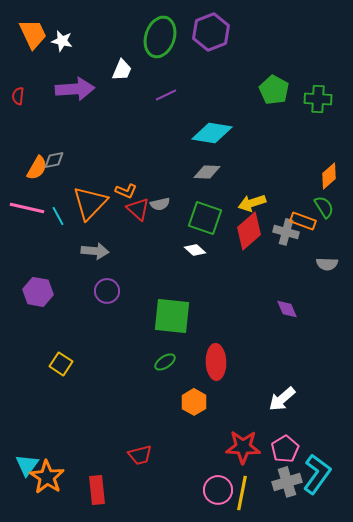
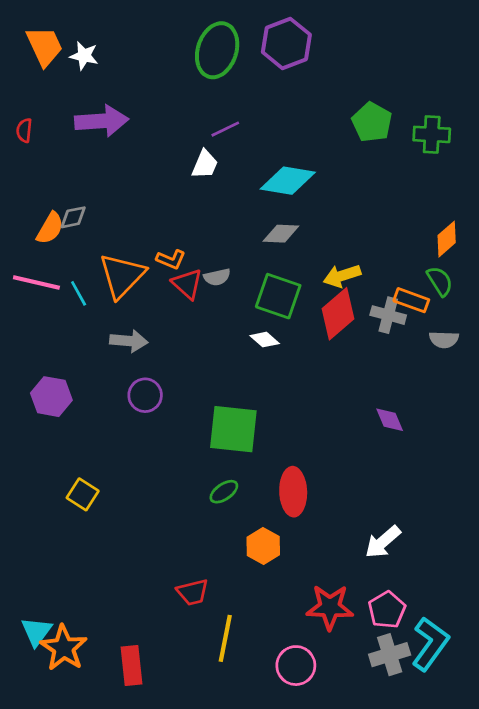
white trapezoid: (122, 70) -> (205, 164), moved
gray semicircle: (327, 264) -> (444, 340), moved
red trapezoid: (140, 455) -> (193, 592), moved
yellow line: (242, 493) -> (225, 638), moved

